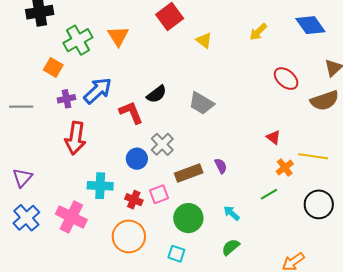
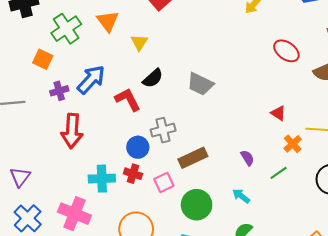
yellow triangle: (204, 40) -> (139, 42), moved, turned 30
gray cross: (162, 144) -> (163, 130), turned 35
purple semicircle: (221, 166) -> (247, 158), moved
red cross: (134, 200) -> (133, 174), moved

